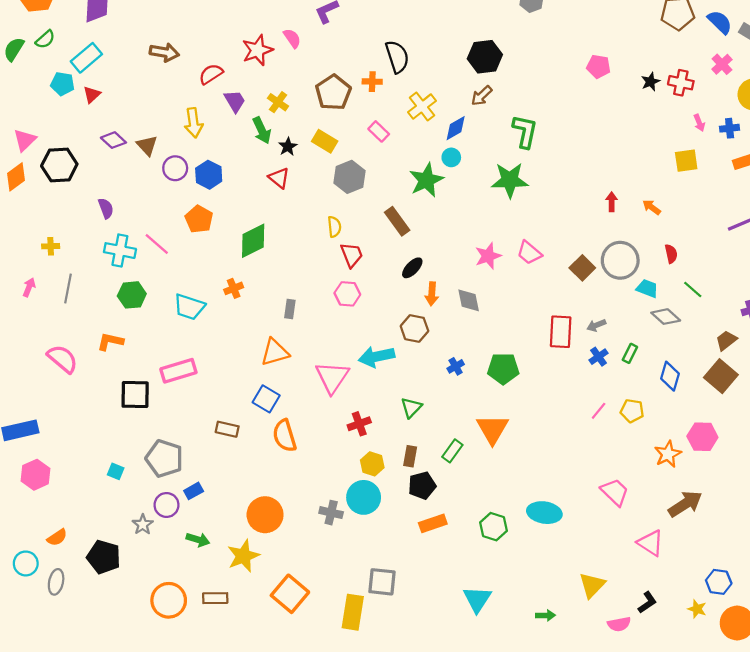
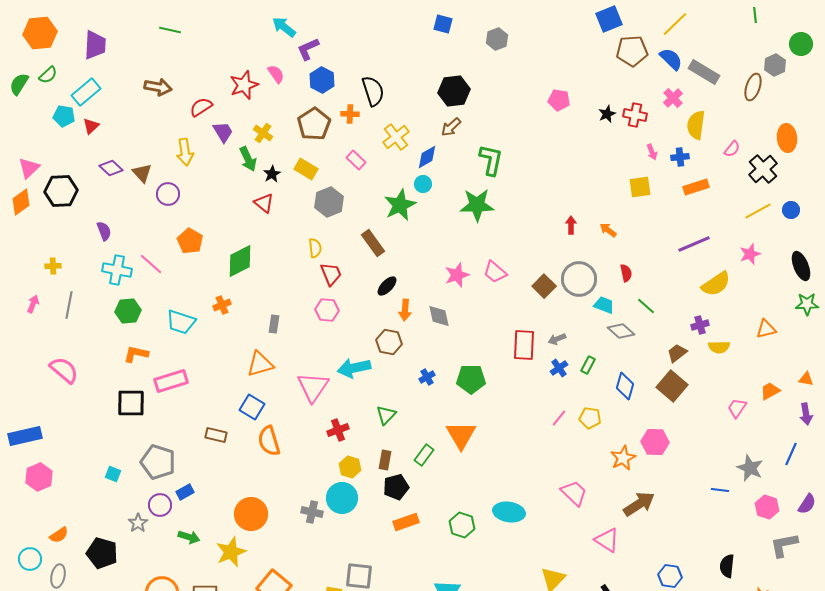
blue hexagon: (209, 175) -> (322, 80), moved
orange L-shape: (110, 341) -> (136, 354), moved

